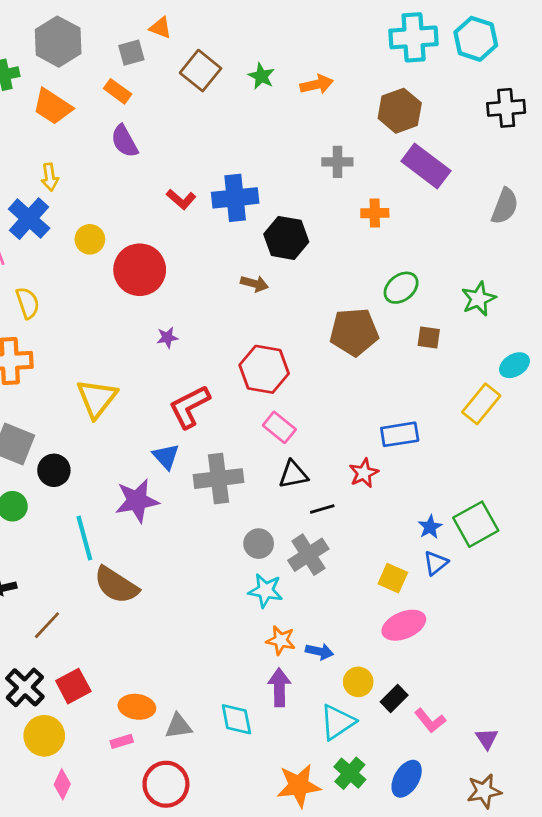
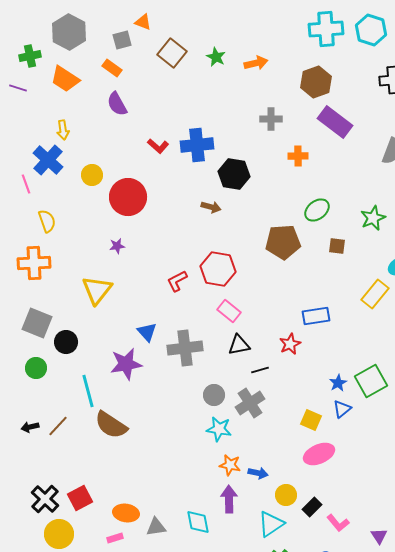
purple star: (167, 338) -> (117, 246), moved
red L-shape: (189, 407) -> (177, 281), moved, size x0.7
brown line: (47, 625) -> (58, 426), moved

